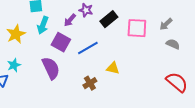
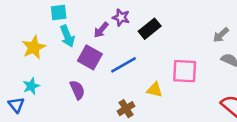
cyan arrow: (43, 25) -> (67, 36), turned -42
pink square: (137, 28) -> (185, 71), moved
purple semicircle: (51, 68) -> (77, 90), size x0.7

